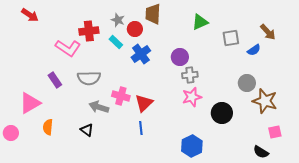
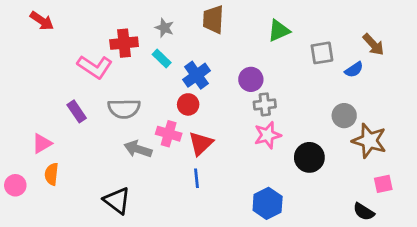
red circle: (135, 29) -> (188, 104), moved
pink triangle: (30, 103) -> (42, 143), size x0.7
orange semicircle: (48, 127) -> (52, 174), moved
black triangle: (87, 130) -> (117, 201), moved, size x1.5

